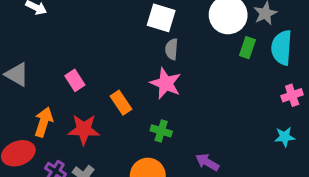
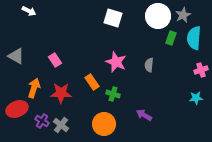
gray semicircle: (172, 49) -> (149, 65), moved
orange rectangle: (121, 103) -> (92, 82), moved

